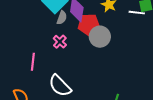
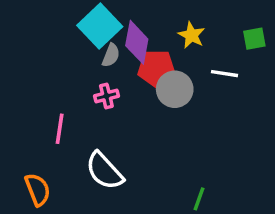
white line: (137, 13) -> (224, 74), moved
pink cross: (60, 42) -> (106, 96), turned 32

